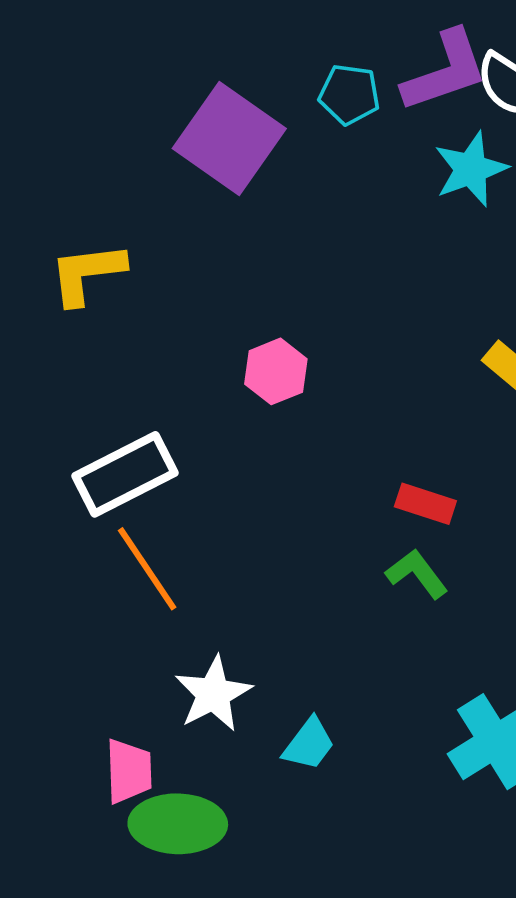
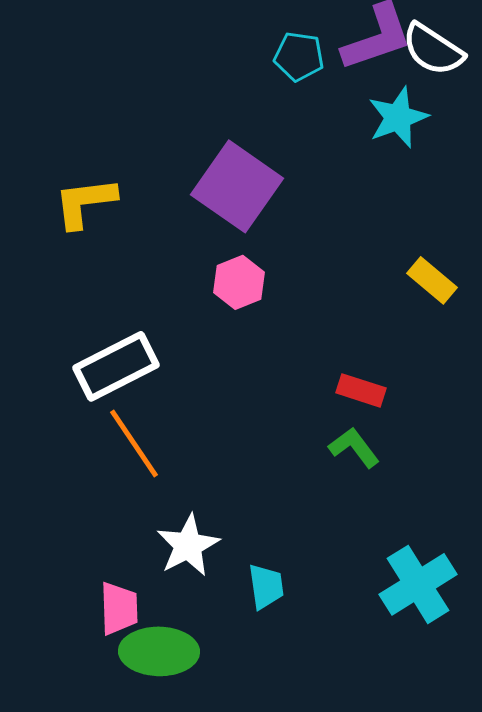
purple square: (229, 139) -> (237, 186), moved
cyan trapezoid: (309, 744) -> (266, 586), turned -45

